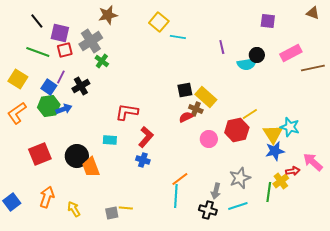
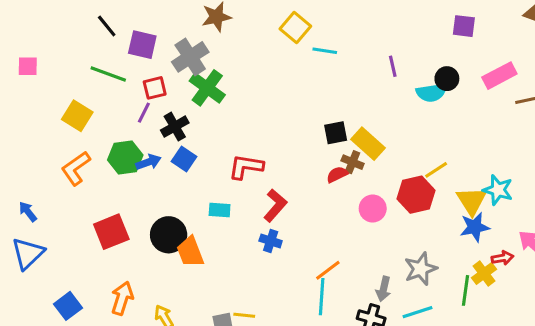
red square: (65, 50) -> (155, 88), moved
green cross: (102, 61) -> (207, 88), size x1.6
blue square: (49, 87) -> (184, 159), moved

